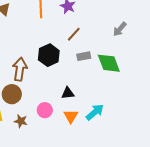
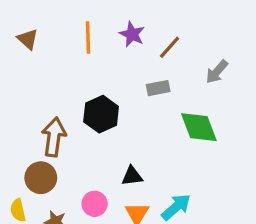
brown line: (74, 34) -> (170, 47), moved
gray rectangle: (84, 56) -> (158, 88), moved

